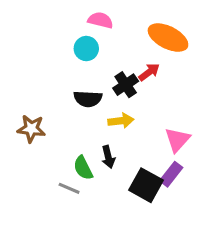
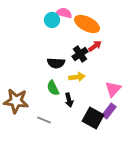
orange ellipse: (168, 38) -> (87, 24), moved
cyan circle: (86, 49) -> (52, 20), moved
brown star: (31, 129) -> (16, 101), moved, size x1.4
green semicircle: (83, 168) -> (53, 88), moved

